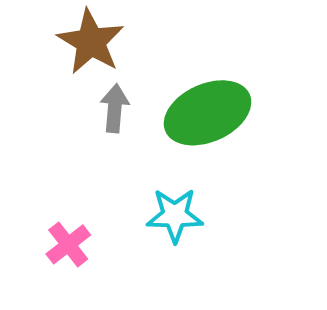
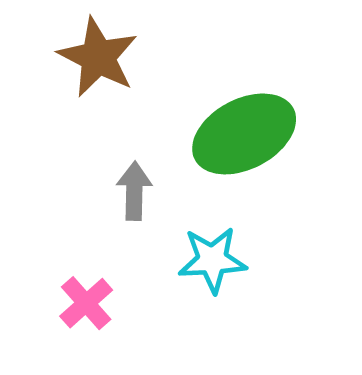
gray arrow: (115, 108) -> (134, 191), moved

